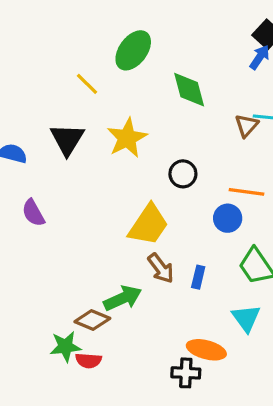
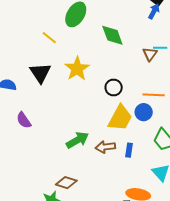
yellow trapezoid: (148, 225) -> (120, 118), moved
brown arrow: (161, 268) -> (105, 147), turned 126
green arrow: (123, 298) -> (77, 140), moved

